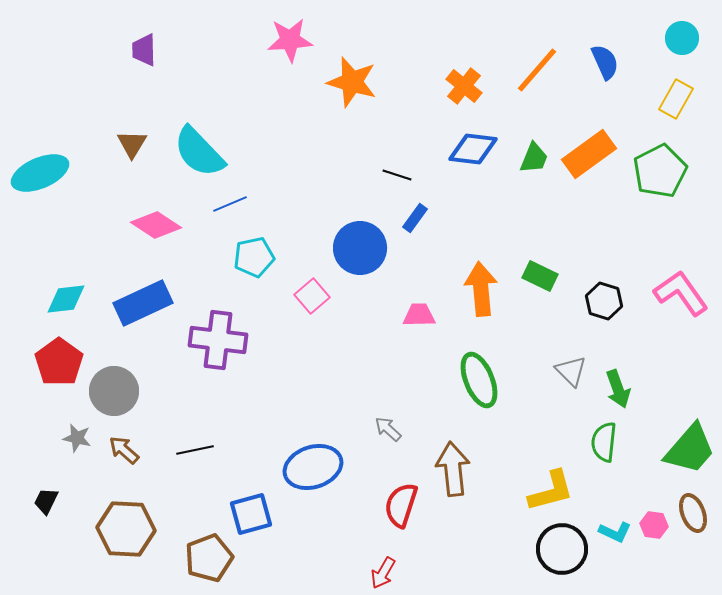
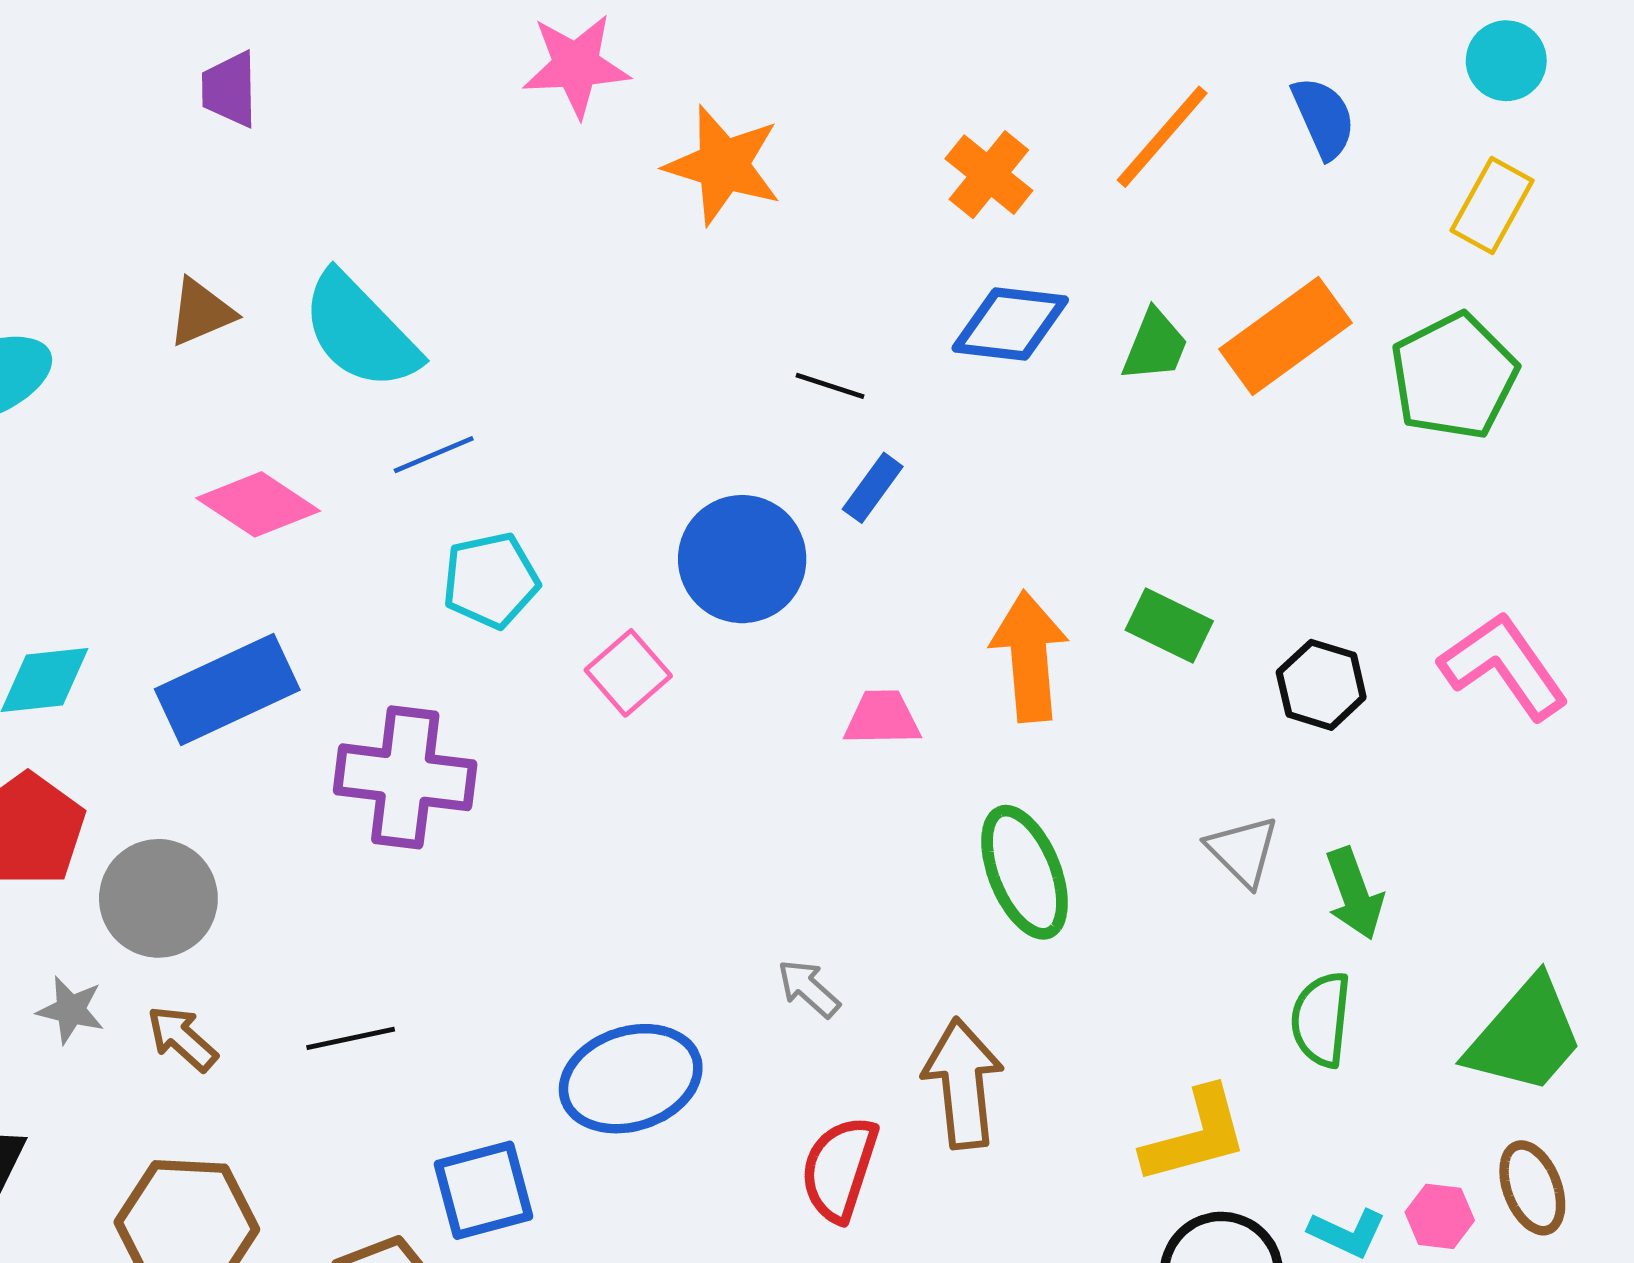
brown triangle: (132, 144) -> (201, 312), turned 36

